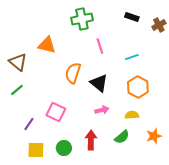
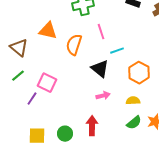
cyan line: (132, 57) -> (117, 51), moved
orange semicircle: (73, 73) -> (74, 45), moved
pink square: (56, 112) -> (47, 83), moved
purple line: (29, 124) -> (32, 99), moved
green semicircle: (122, 137) -> (134, 123), moved

